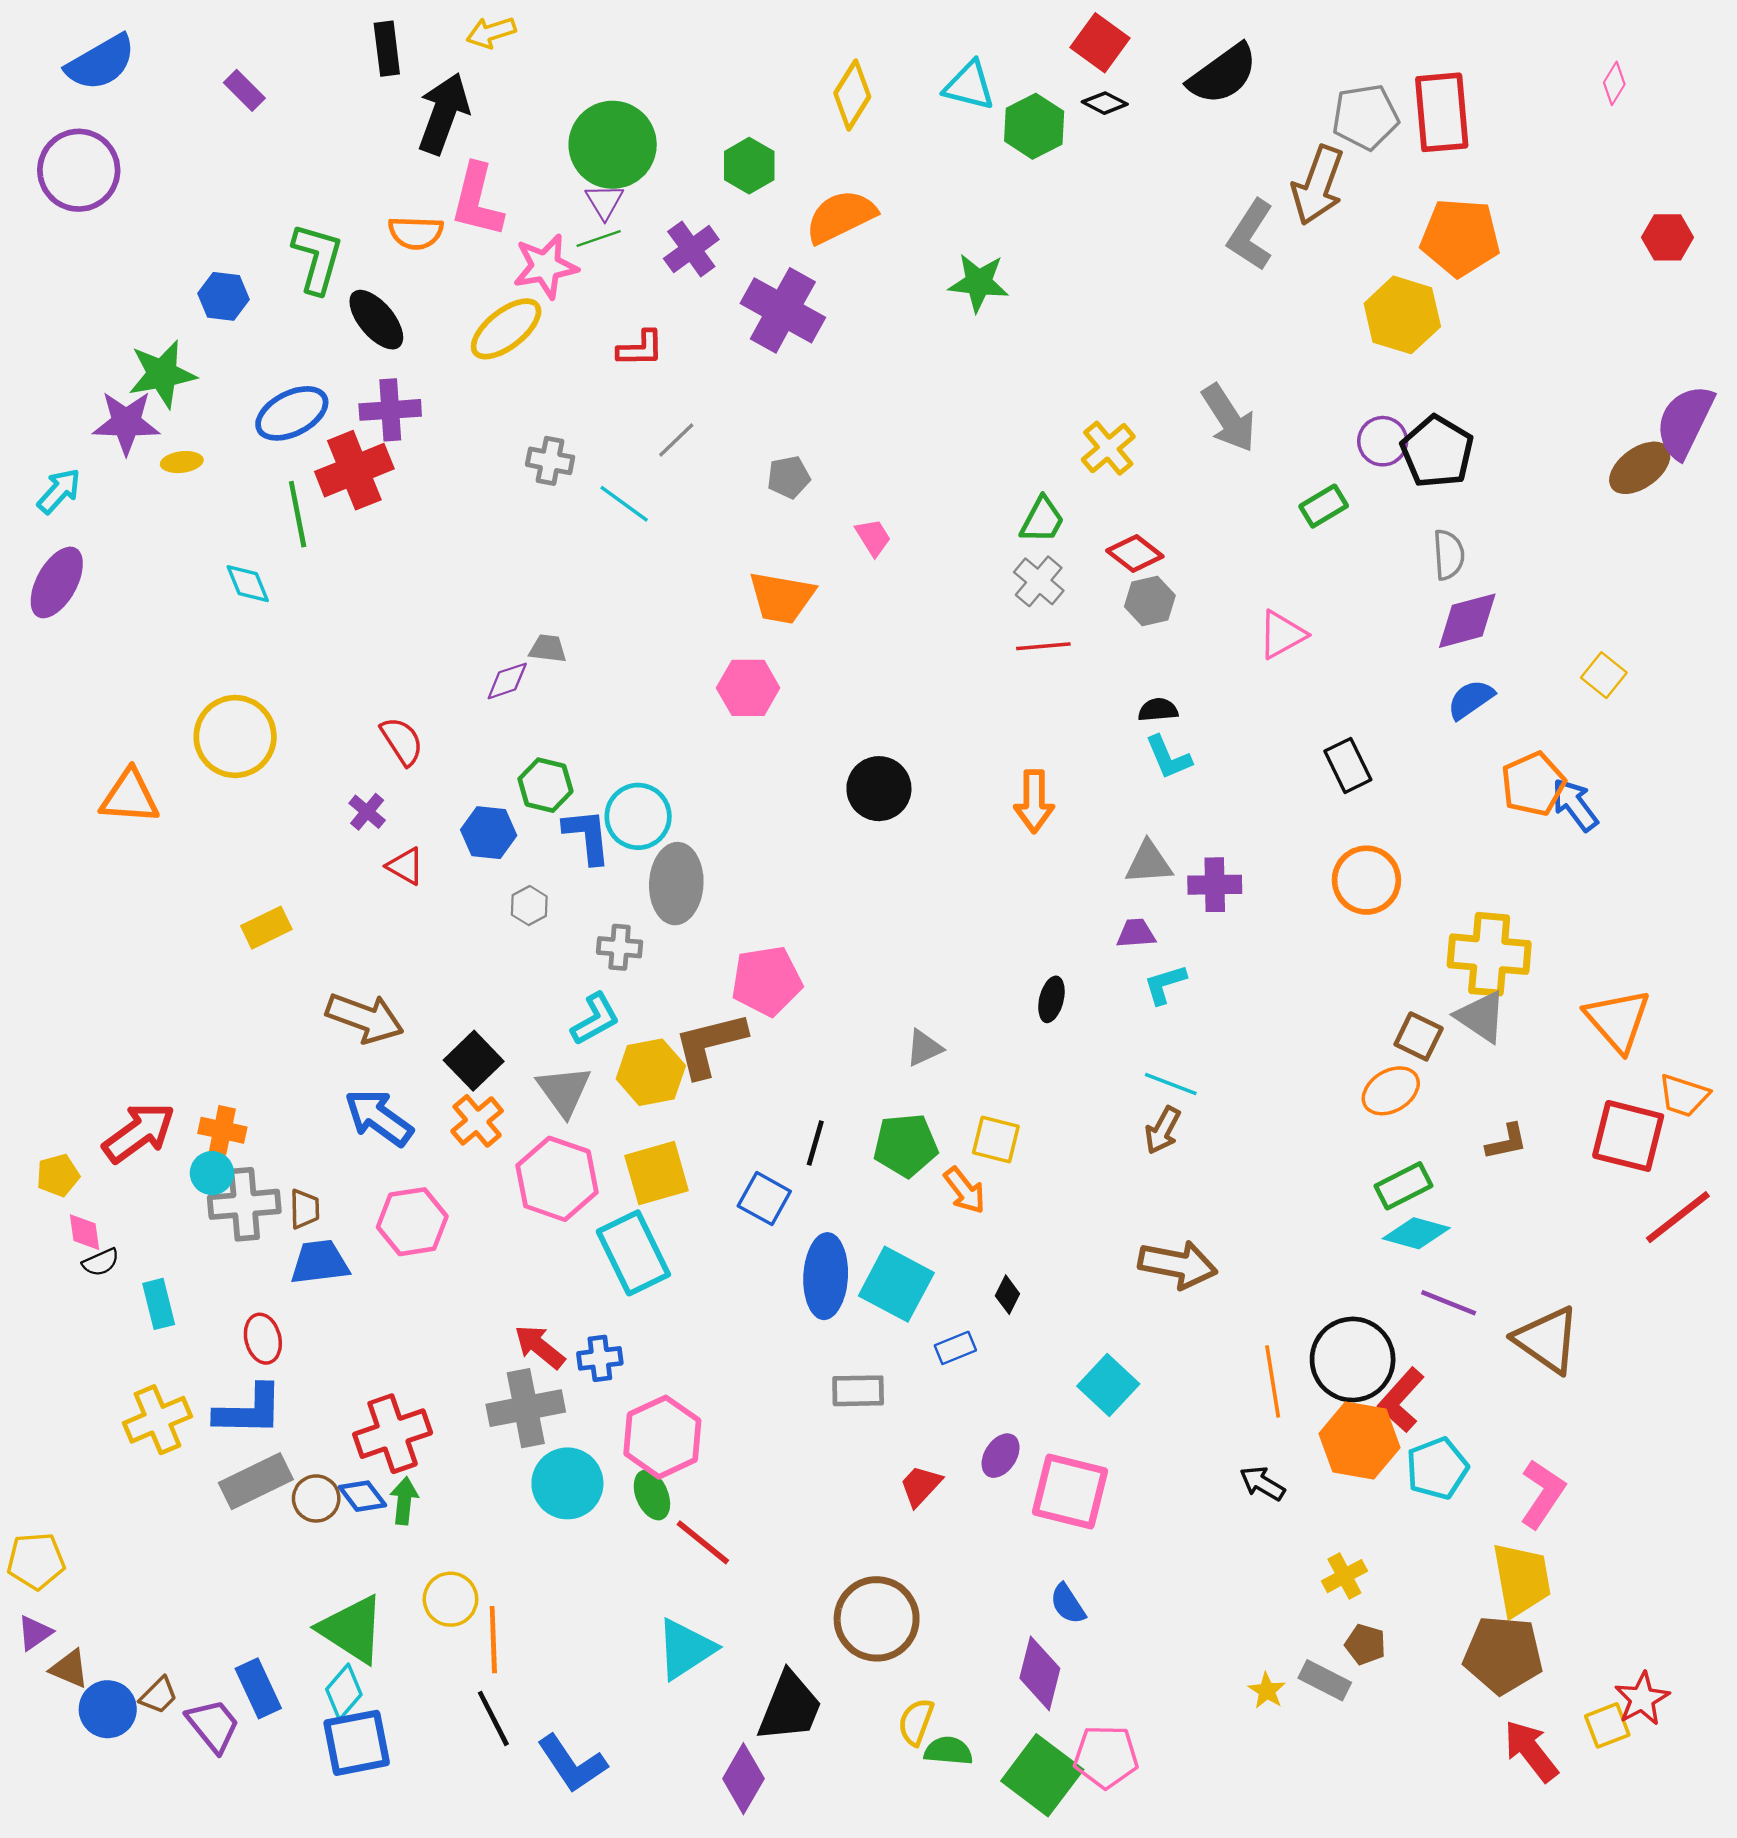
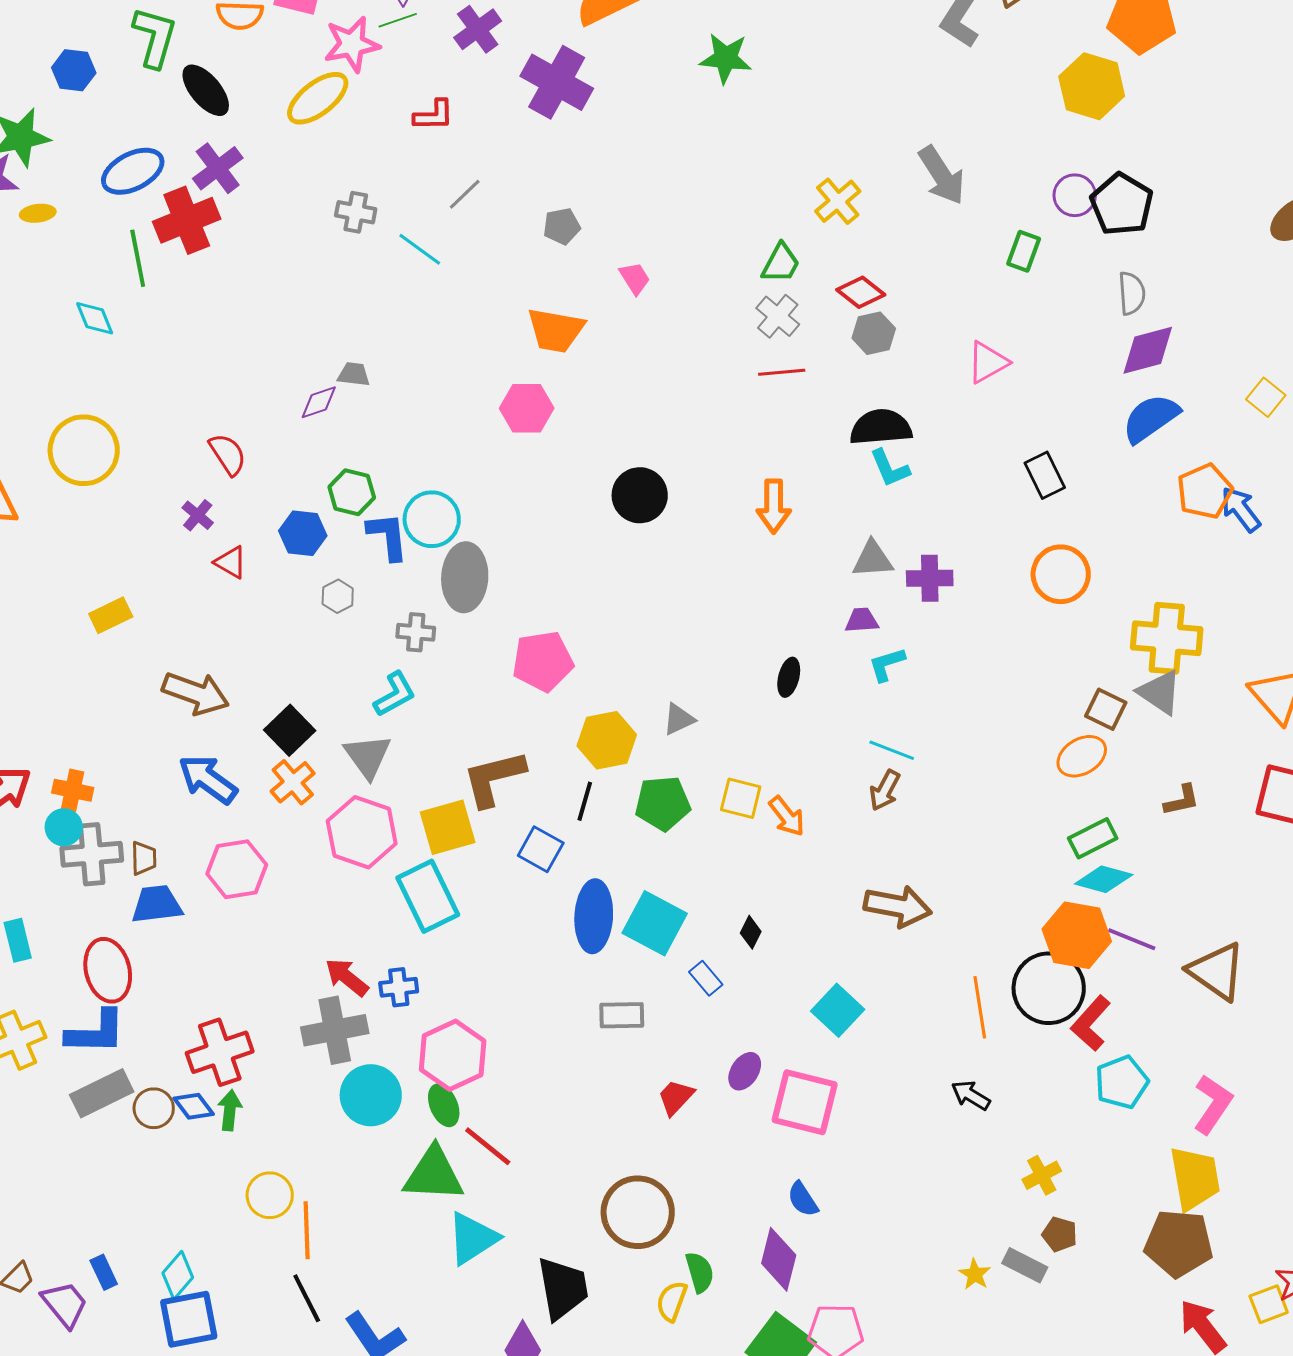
purple cross: (390, 410) -> (218, 168), turned -33
green rectangle: (1324, 506) -> (1024, 251), turned -39
blue semicircle: (1471, 699) -> (1151, 418), size x1.4
black semicircle: (1158, 710) -> (881, 427), size x1.8
brown L-shape: (710, 1045) -> (494, 778), moved
yellow hexagon: (651, 1072) -> (607, 740), moved
orange arrow: (965, 1190) -> (787, 816), moved
red ellipse: (263, 1339) -> (108, 970), size x1.5
blue rectangle: (955, 1348) -> (706, 978), turned 72
orange hexagon: (1359, 1441) -> (1077, 935), moved
green triangle: (352, 1629) -> (434, 1174), moved, turned -30
blue rectangle: (258, 1688) -> (104, 1272), size x0.7
black trapezoid: (790, 1707) -> (563, 1288), turned -32
green semicircle: (948, 1751) -> (700, 1272), moved, turned 69

